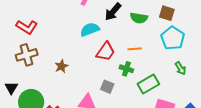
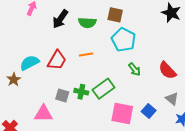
cyan semicircle: (90, 29) -> (30, 63), moved
green cross: (126, 69) -> (81, 92), moved

